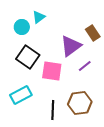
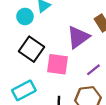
purple line: (85, 66) -> (93, 70), moved

